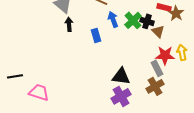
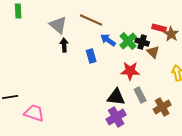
blue arrow: (113, 19) -> (108, 40), turned -35
red star: (165, 55) -> (130, 71), moved
gray rectangle: (157, 68) -> (140, 95), moved
brown cross: (155, 86) -> (162, 107), moved

